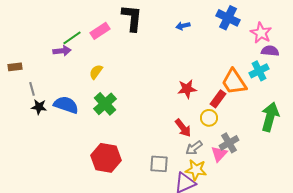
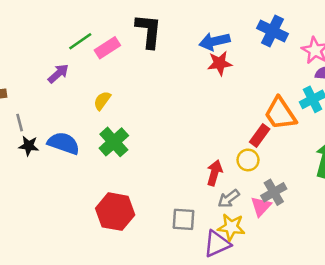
blue arrow: (183, 26) -> (214, 41), size x1.6
green line: (72, 38) -> (80, 41), moved
purple arrow: (62, 51) -> (58, 74), turned -36
red star: (187, 89) -> (220, 63), moved
red arrow: (183, 128) -> (214, 173), turned -126

